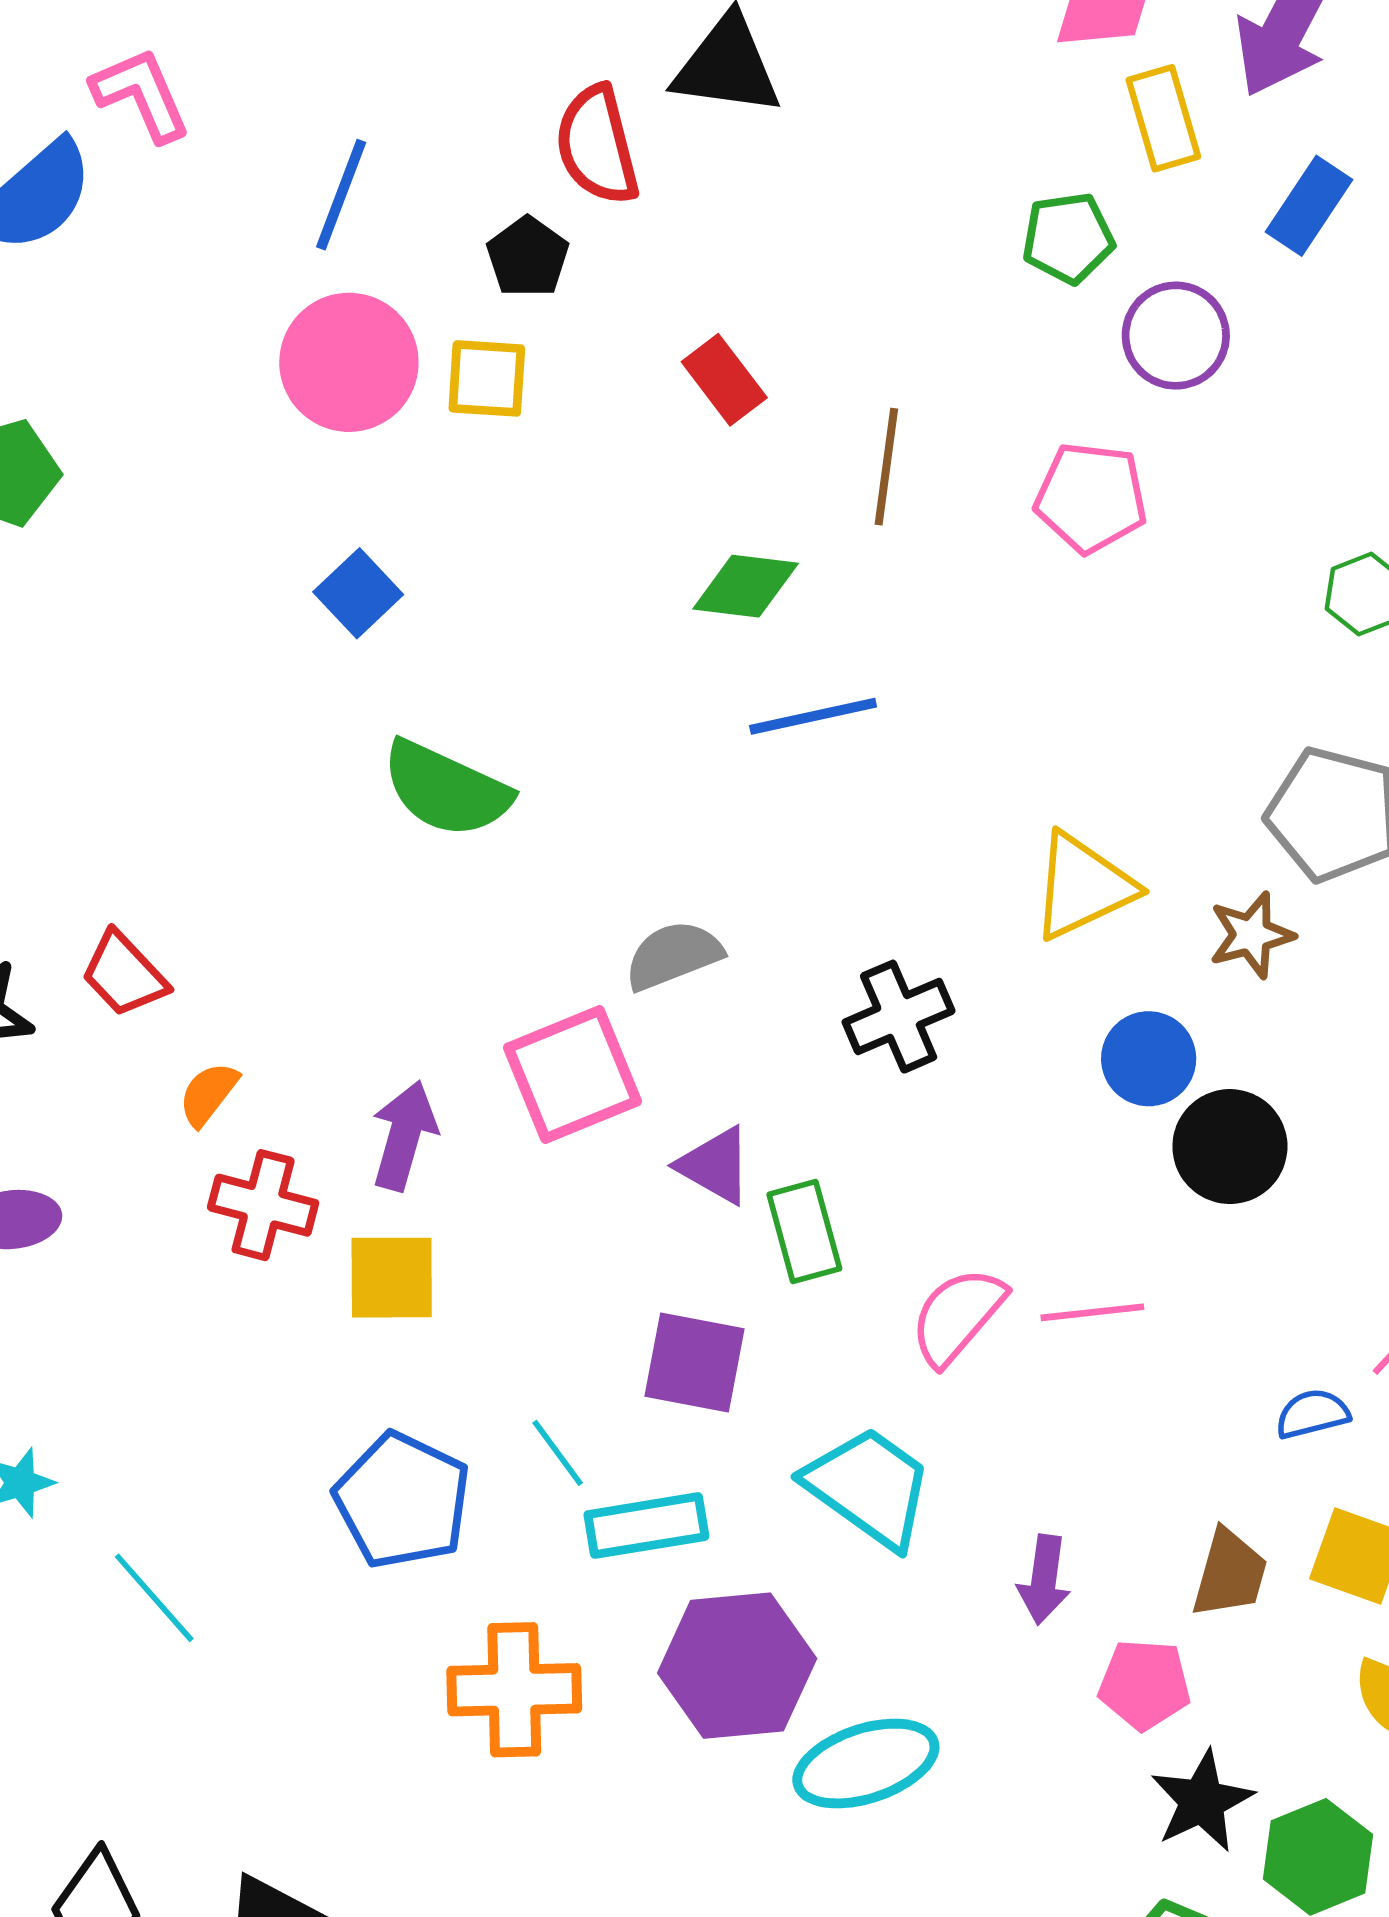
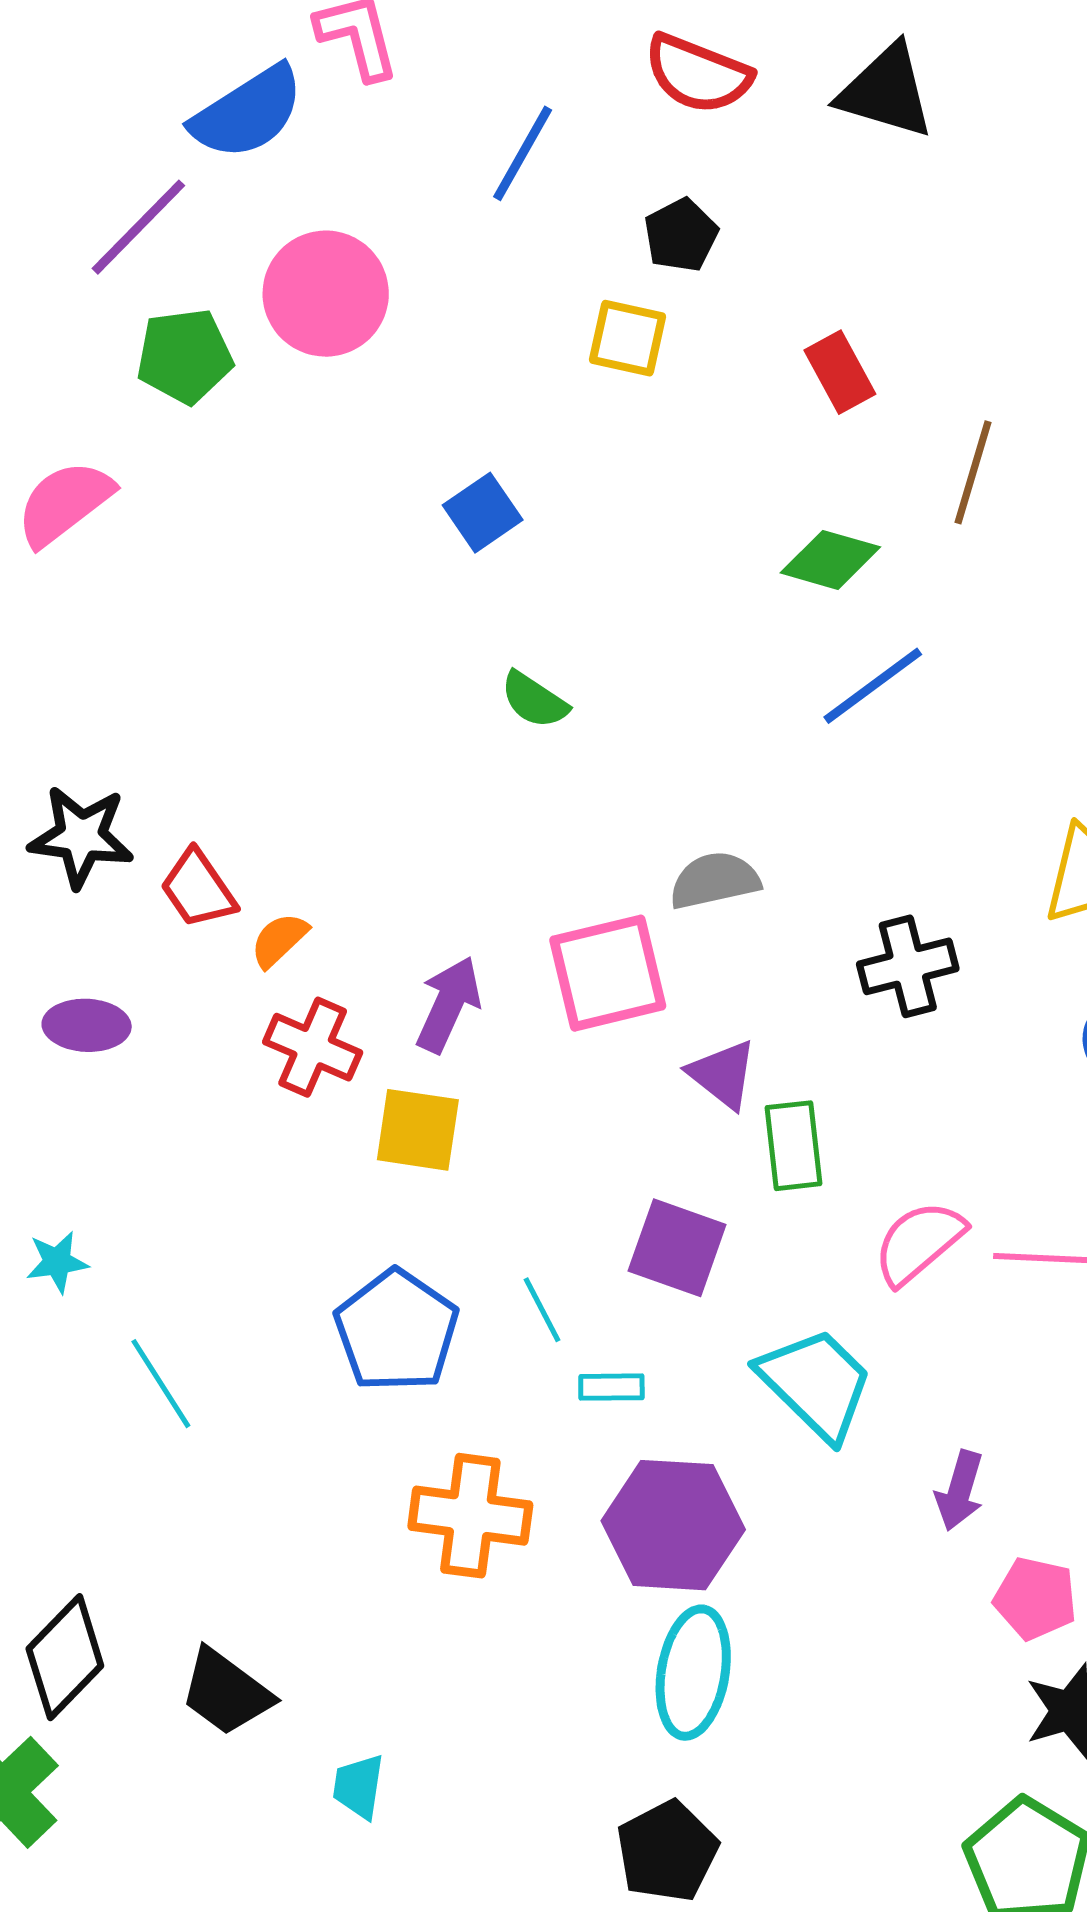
red semicircle: (597, 145) -> (698, 74), moved, turned -63
pink circle: (349, 362) -> (326, 294), moved
blue line: (813, 716) -> (873, 686), turned -33
green semicircle: (446, 789) -> (534, 700), size x0.6
red trapezoid: (124, 974) -> (198, 889), moved
cyan rectangle: (646, 1526) -> (611, 1387), size x0.6
cyan ellipse: (866, 1764) -> (693, 1673), moved, turned -71

